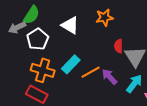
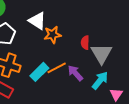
orange star: (104, 18) -> (53, 35), moved
cyan rectangle: (71, 64) -> (39, 72), moved

